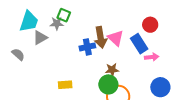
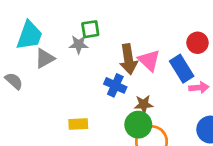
green square: (64, 15) -> (90, 29), moved, turned -32
gray star: (57, 23) -> (79, 44), moved
blue cross: (87, 47) -> (115, 85), moved, turned 35

